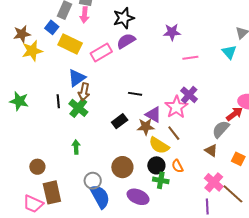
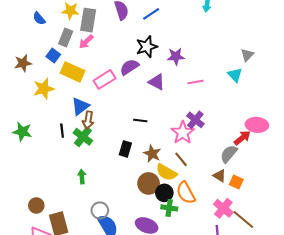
pink arrow: (85, 15) -> (86, 42), turned 42
black star: (124, 18) -> (147, 47), moved
yellow star: (32, 51) -> (44, 89), moved
purple triangle: (153, 114) -> (157, 82), moved
black rectangle: (120, 121) -> (125, 149), turned -35
brown star: (146, 127) -> (152, 154), turned 30
orange square: (238, 159) -> (236, 182), moved
orange semicircle: (177, 166) -> (186, 193), size x1.6
brown circle: (37, 167) -> (36, 205), moved
brown circle: (122, 167) -> (149, 183), moved

